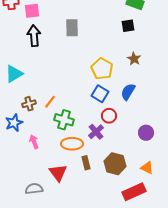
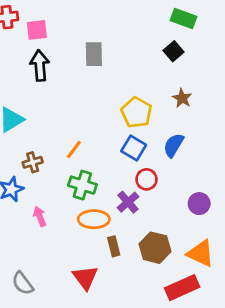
black square: (128, 26) -> (174, 51), turned -32
orange line: (50, 102) -> (74, 149), moved
orange triangle: (147, 168) -> (201, 253), size x1.5
red triangle: (58, 173) -> (85, 278), moved
gray semicircle: (34, 189) -> (23, 283), moved, turned -120

